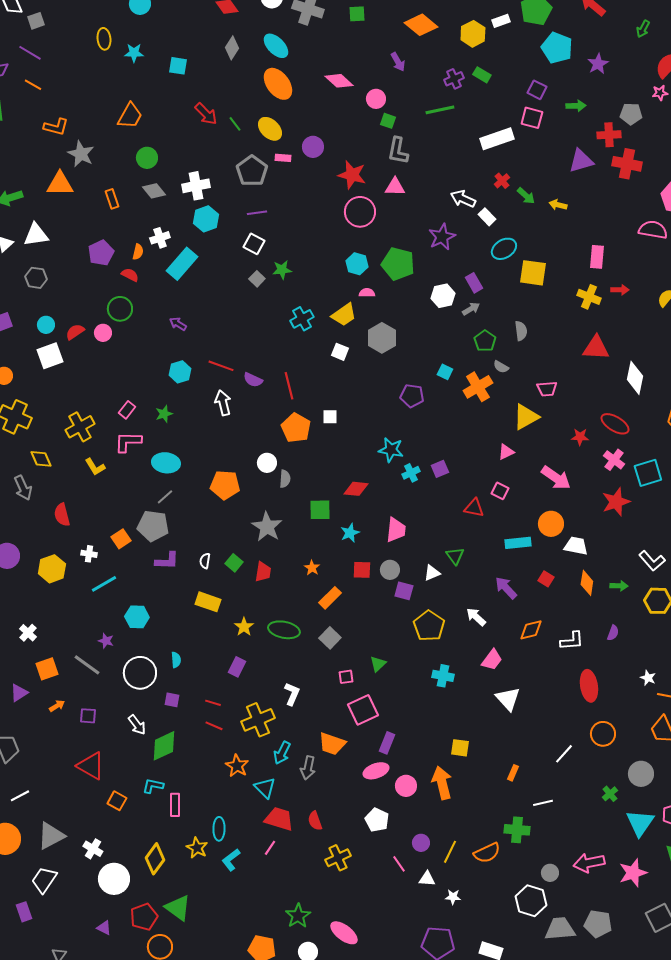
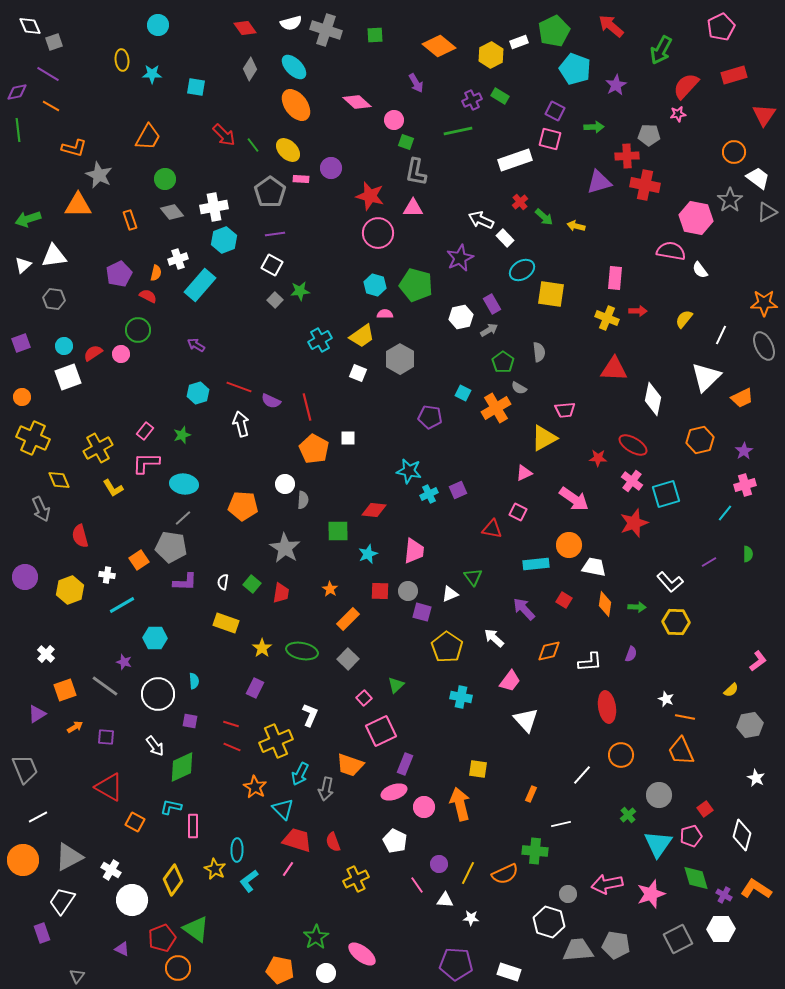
green arrow: (643, 29) -> (661, 50), size x1.6
pink square: (346, 677) -> (364, 698), turned -35

